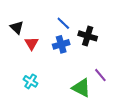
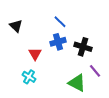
black cross: (88, 36) -> (83, 47), moved
red triangle: (32, 43) -> (35, 54), moved

